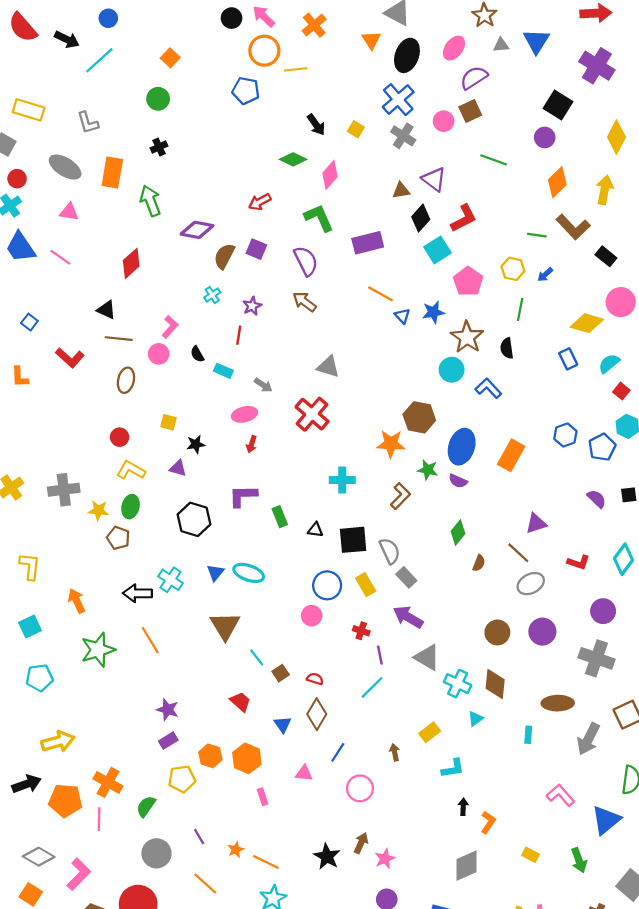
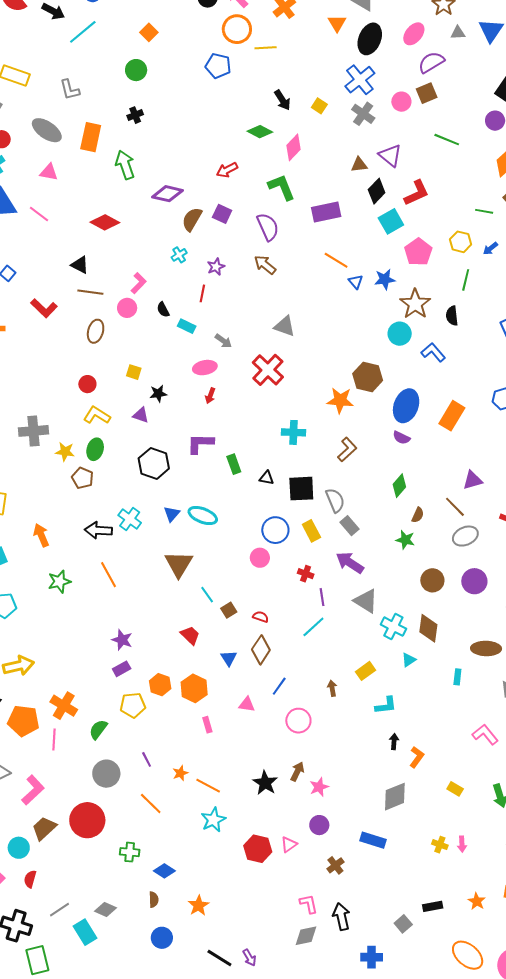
red diamond: (131, 263) -> (105, 222), turned 68
green star: (428, 470) -> (405, 540), moved
green star: (98, 650) -> (59, 582), size x0.7

